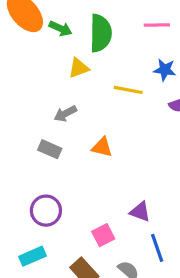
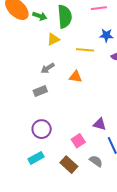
orange triangle: (102, 147) -> (76, 77), moved
gray rectangle: (50, 149) -> (40, 91), turned -40

